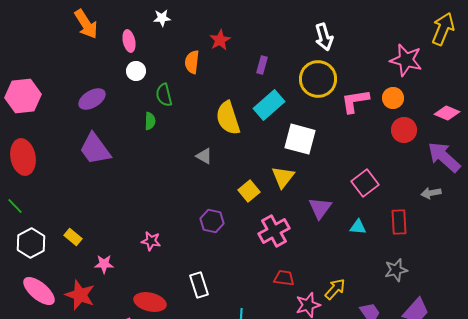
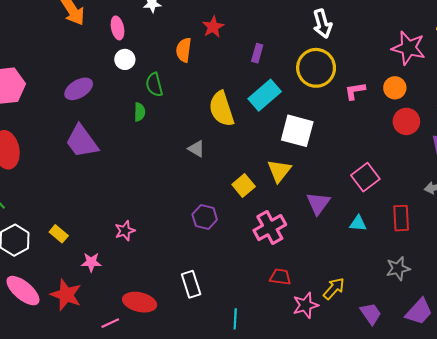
pink L-shape: (355, 101) -> (355, 91), size x0.7
pink star: (151, 241) -> (125, 231), moved, turned -30

